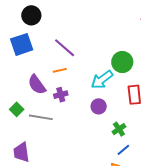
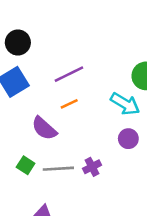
purple line: (65, 48) -> (69, 74), turned -55
cyan arrow: (102, 80) -> (125, 104), turned -100
purple cross: (61, 95) -> (92, 167), moved

